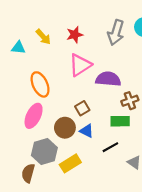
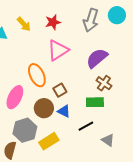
purple semicircle: (108, 79) -> (97, 58), moved, turned -45
orange ellipse: (40, 84) -> (37, 75), moved
brown cross: (130, 101) -> (104, 83), turned -35

